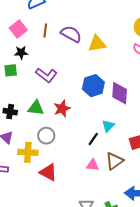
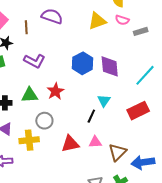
brown line: (45, 31) -> (26, 27), moved
yellow triangle: (97, 44) -> (97, 21), moved
brown triangle: (114, 161) -> (118, 152), moved
red triangle: (48, 172) -> (70, 144), moved, turned -30

